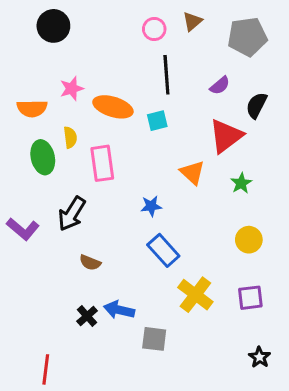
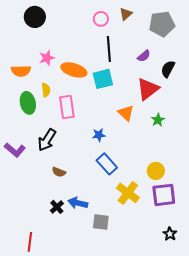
cyan square: (157, 121) -> (103, 79), size x1.5
yellow circle: (249, 240) -> (156, 171), moved
purple square: (250, 298) -> (164, 195), size x1.4

